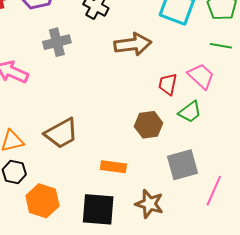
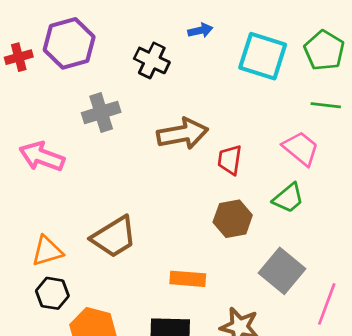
brown arrow: (133, 44) -> (183, 134), moved
red trapezoid: (168, 84) -> (230, 160), moved
gray square: (182, 165) -> (282, 271), turned -32

